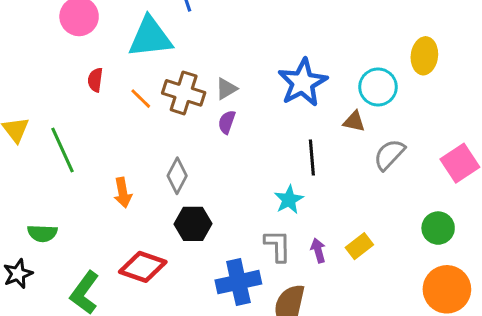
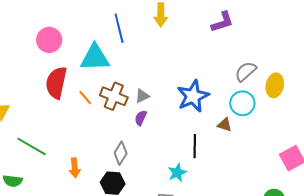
red semicircle: (95, 80) -> (56, 83), size x2.0
green line: (62, 150) -> (32, 146), moved, turned -40
gray semicircle: (389, 155) -> (246, 71), moved
gray diamond: (177, 176) -> (121, 153), moved
orange arrow: (123, 193) -> (75, 168), moved

